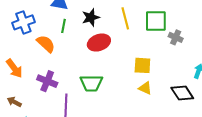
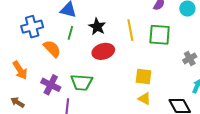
black star: (91, 17) -> (97, 27), turned -30
gray cross: (176, 37) -> (190, 58), moved, turned 32
green trapezoid: (91, 83) -> (82, 82), moved

